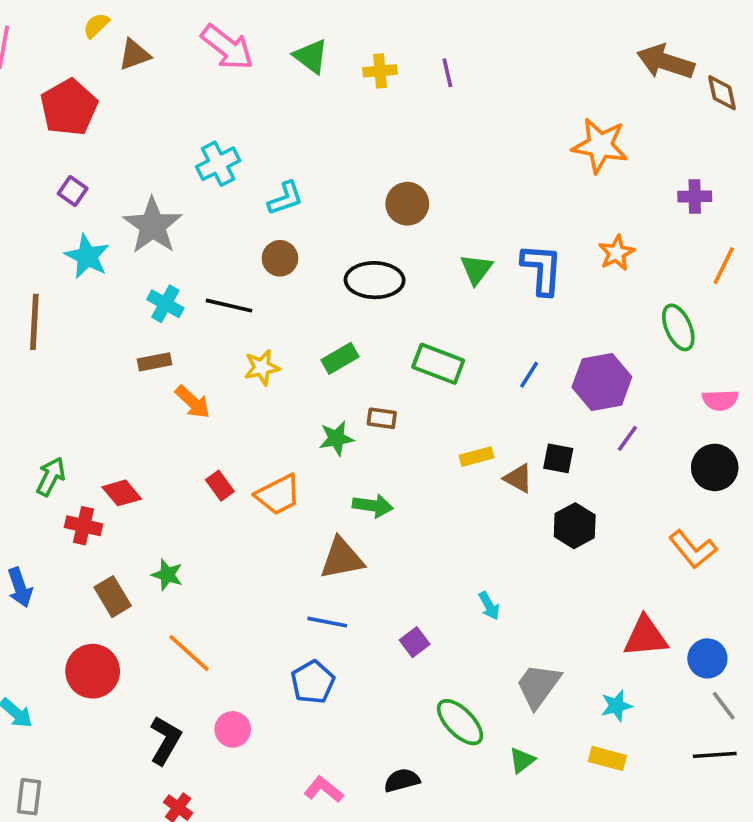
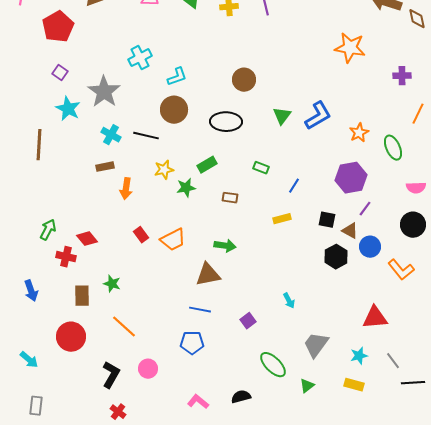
orange star: (616, 253) -> (359, 133), moved
brown circle: (280, 258) -> (174, 110), size x1.4
blue L-shape: (542, 269) -> (318, 116), turned 56
green rectangle: (438, 364) -> (261, 168), size x0.6
blue line: (529, 375) -> (294, 186), moved
orange arrow: (193, 402) -> (126, 189), turned 55
green star: (336, 438) -> (186, 188), moved
brown triangle: (518, 478) -> (350, 231), moved
brown rectangle: (113, 597) -> (82, 296), turned 30
blue circle: (707, 658) -> (370, 247), moved
blue pentagon: (313, 682) -> (192, 343), turned 30
gray line: (724, 706) -> (393, 361), moved

